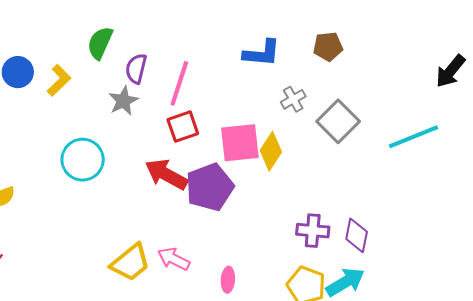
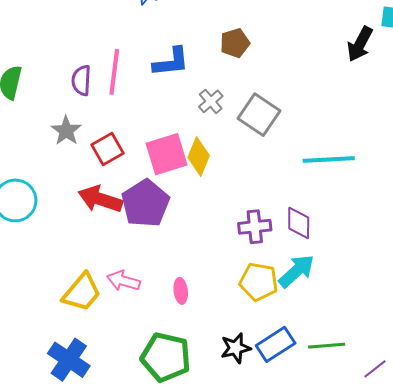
purple semicircle: (136, 69) -> (81, 80), moved
pink line: (179, 83) -> (114, 72), moved
gray star: (123, 101) -> (66, 131), moved
cyan line: (414, 137) -> (329, 160), moved, turned 30

